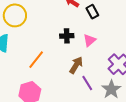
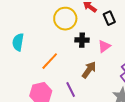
yellow circle: (15, 15) -> (65, 19), moved
purple line: (87, 83) -> (71, 89), moved

